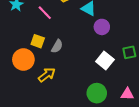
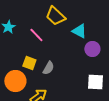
white square: (105, 61) -> (95, 82), turned -36

